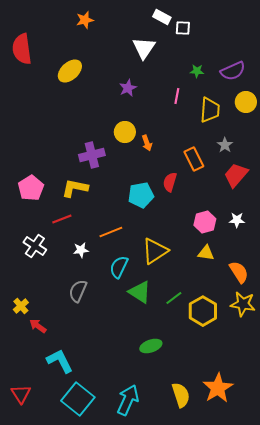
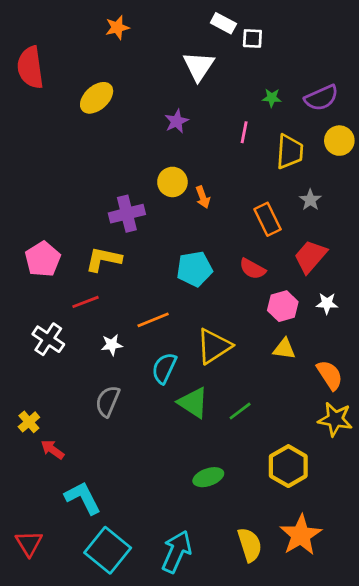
red trapezoid: (236, 175) -> (310, 256), moved
red semicircle: (170, 182) -> (252, 269), moved, turned -78
yellow hexagon: (203, 311) -> (288, 466), moved

